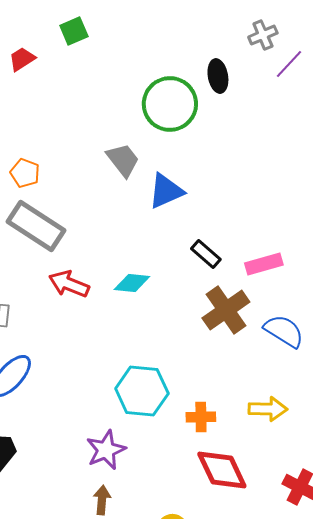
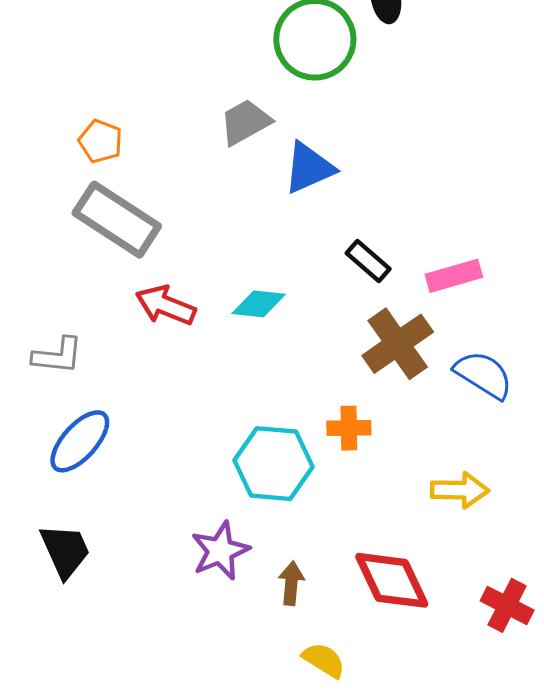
gray trapezoid: (123, 160) -> (245, 122), turned -81
orange cross: (201, 417) -> (349, 428), moved
brown arrow: (102, 500) -> (291, 583), moved

